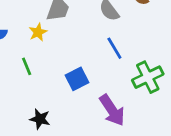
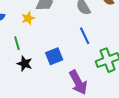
black star: (40, 119) -> (25, 64), moved

